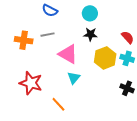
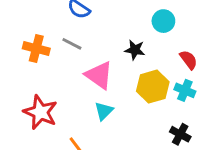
cyan circle: (90, 13) -> (163, 21), moved
gray line: (47, 35) -> (72, 44), turned 32

